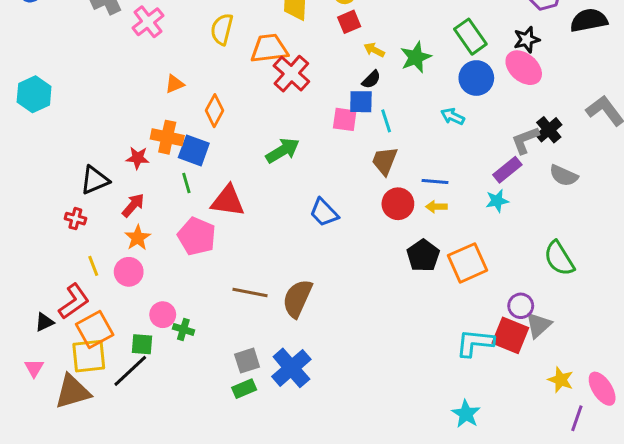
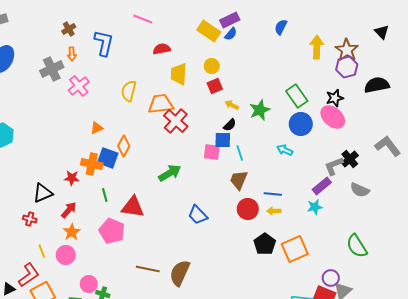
blue square: (194, 150) -> (108, 158), moved

